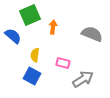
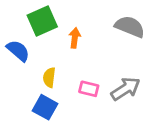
gray semicircle: (92, 34) -> (130, 27), moved
gray arrow: (83, 79) -> (126, 89), moved

